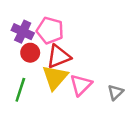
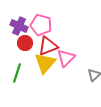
pink triangle: (81, 85) -> (66, 58), moved

